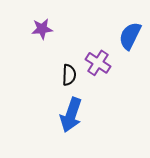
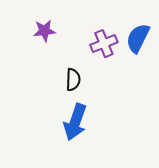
purple cross: (98, 63) -> (104, 44), moved, turned 35

